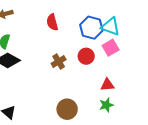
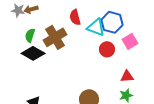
cyan triangle: (111, 27) -> (96, 27), moved
brown cross: (59, 61) -> (55, 37), moved, size x1.6

